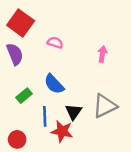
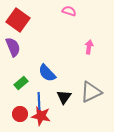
pink semicircle: (55, 43) -> (69, 11), moved
red star: (62, 131) -> (41, 116), moved
red circle: (17, 139) -> (20, 114), moved

